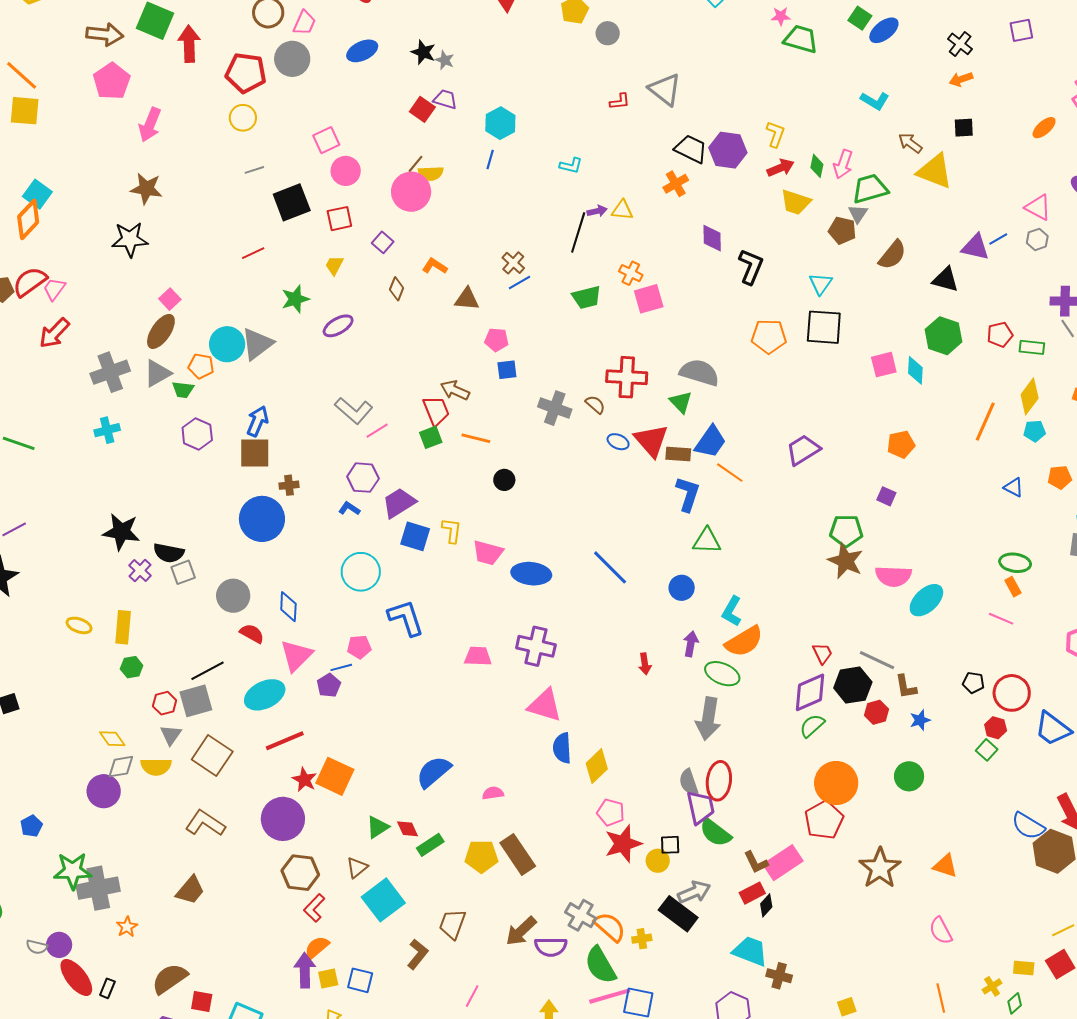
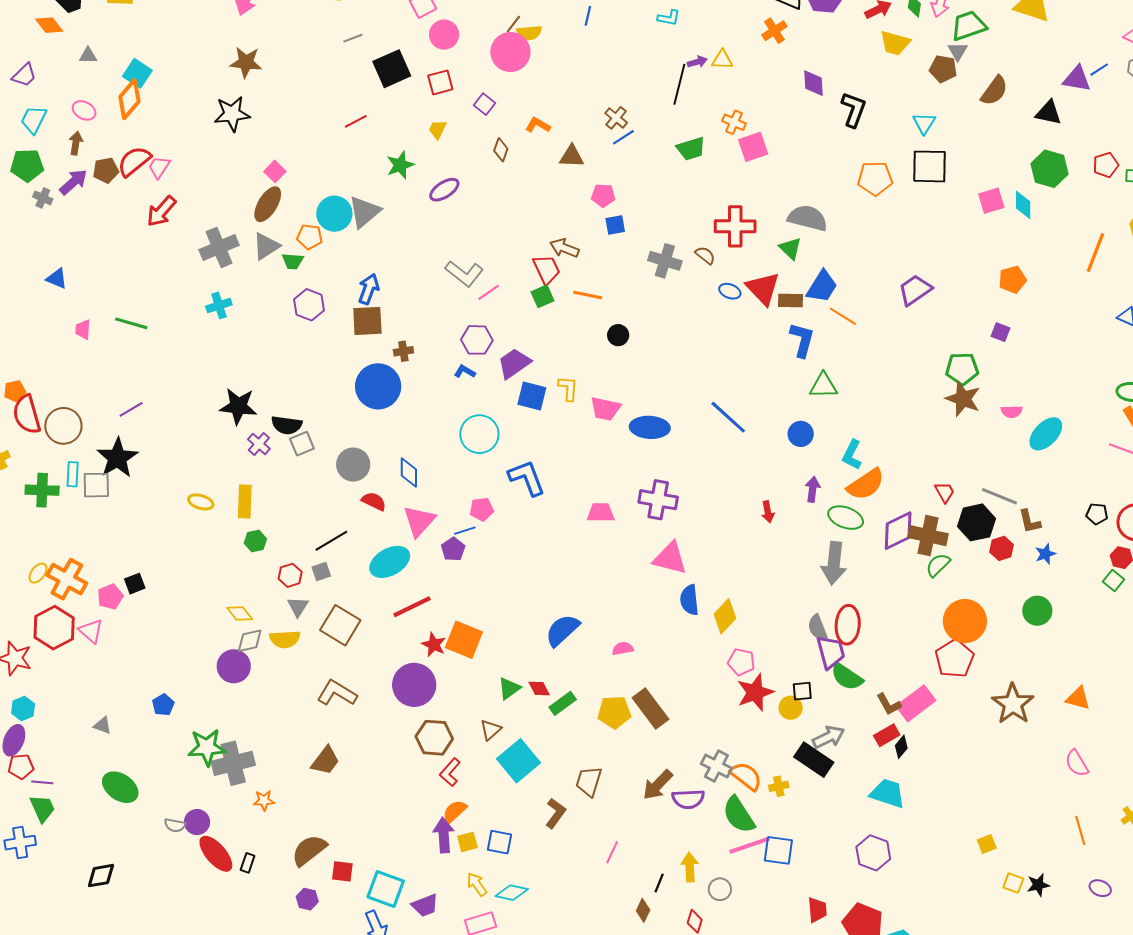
pink semicircle: (893, 576) -> (1012, 412), size x0.6
purple diamond: (810, 692) -> (898, 531), moved
gray square: (196, 701) -> (321, 571), size x0.6
orange star: (127, 927) -> (264, 800), turned 30
brown cross: (779, 976) -> (928, 536), moved, size x1.5

